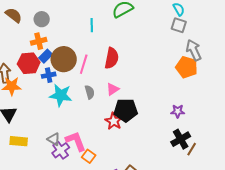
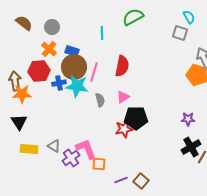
gray square: (179, 25) -> (180, 33), moved
orange cross: (39, 41) -> (49, 49), turned -35
blue rectangle: (46, 56) -> (72, 51), moved, turned 64
cyan star: (61, 95) -> (77, 86), moved
red star: (114, 121) -> (124, 129), turned 30
gray triangle: (54, 139) -> (54, 146), moved
orange square: (89, 156) -> (99, 164), turned -32

